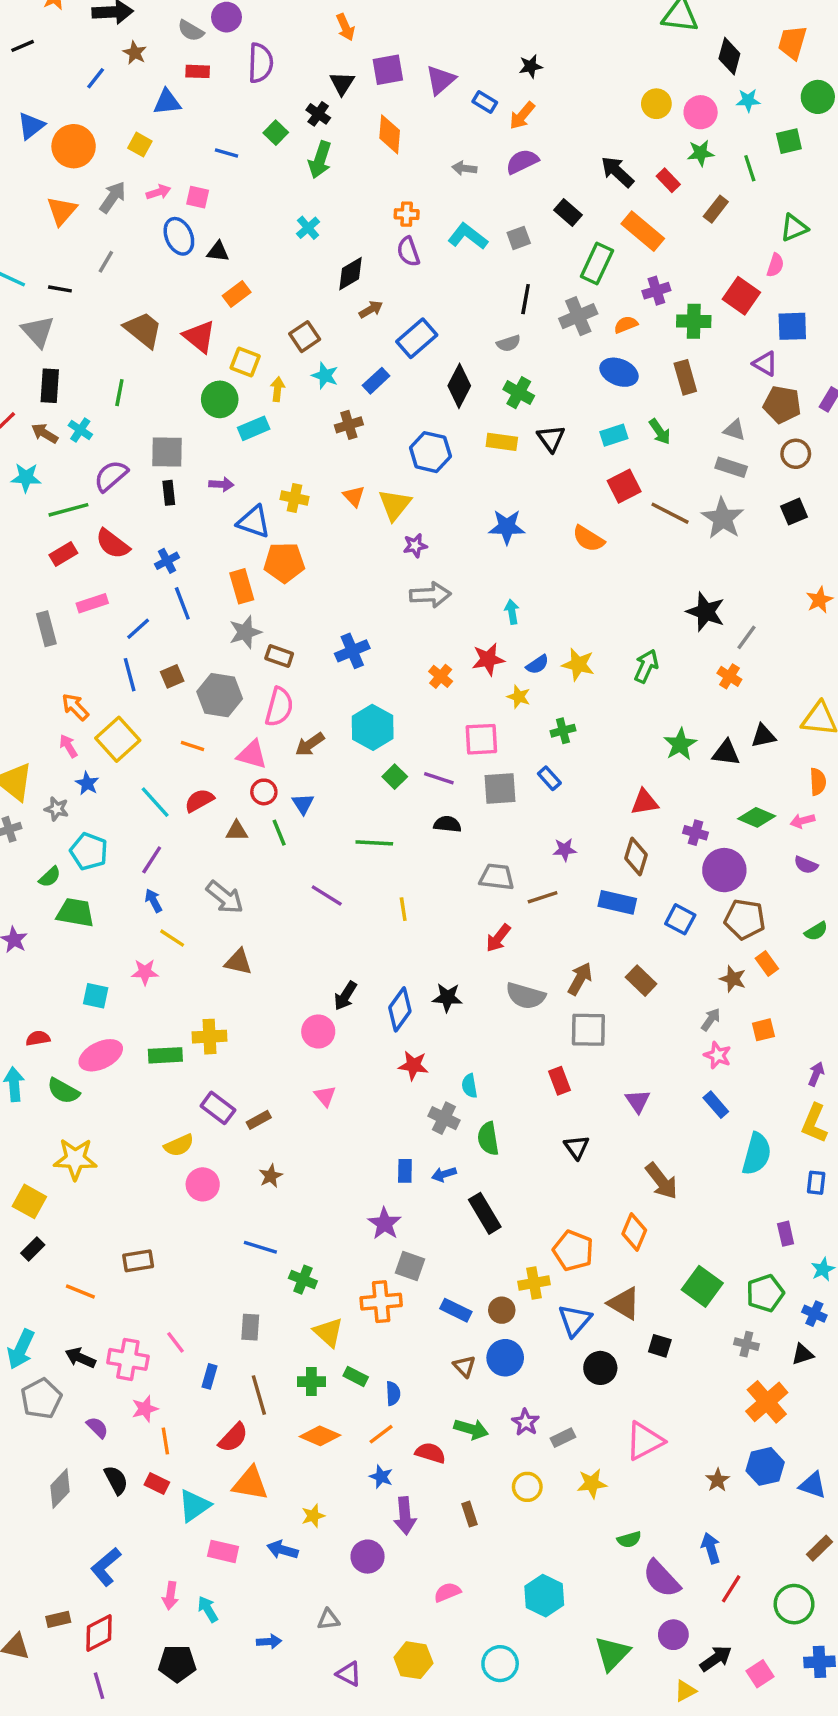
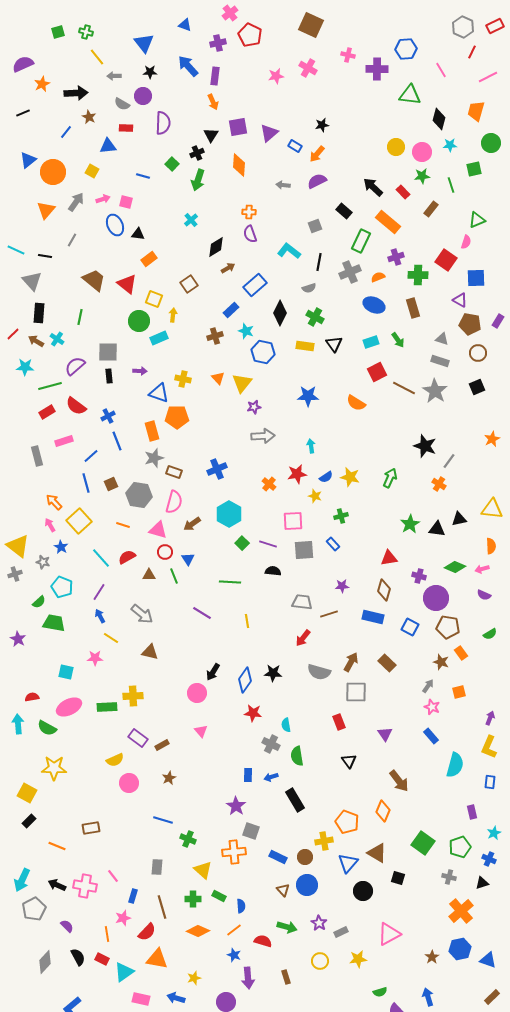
black cross: (318, 114) -> (197, 153), turned 32
cyan L-shape: (468, 236) -> (289, 251), moved
cyan star: (325, 376) -> (246, 331), moved
pink star: (145, 1409) -> (123, 918), moved

